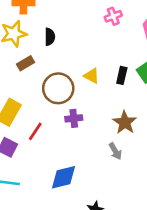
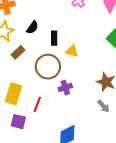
black semicircle: (50, 37) -> (32, 27), turned 48
black rectangle: (122, 75) -> (54, 38), moved

